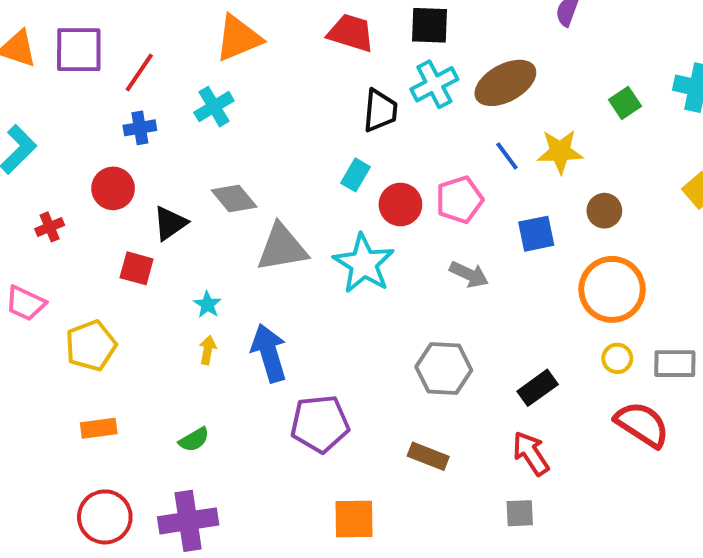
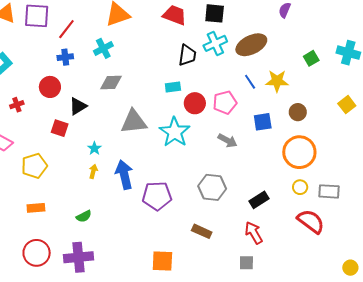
cyan rectangle: (356, 175) -> (173, 87), turned 49
gray diamond: (234, 199) -> (111, 83), moved, turned -55
purple pentagon: (320, 424) -> (157, 196), moved

